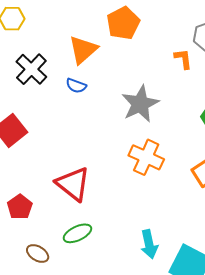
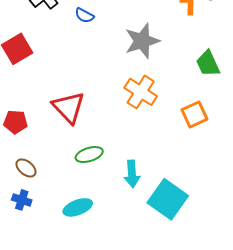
red pentagon: (20, 207) -> (15, 122), turned 30
green ellipse: (77, 233) -> (89, 155), moved

